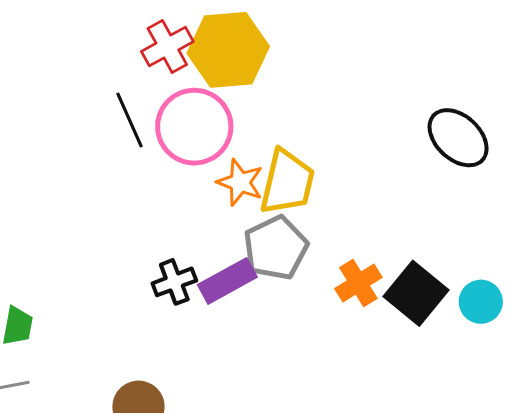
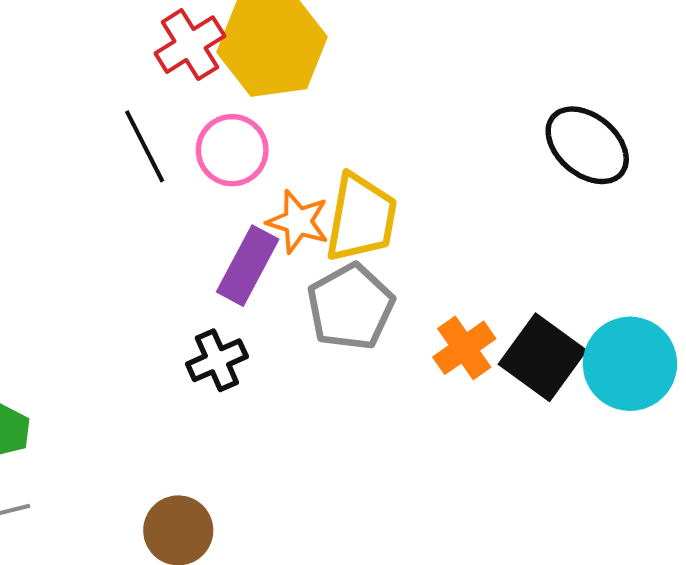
pink circle: (194, 127) -> (232, 150), size x0.7
purple rectangle: (227, 281) -> (248, 266), moved, turned -30
cyan circle: (481, 302) -> (630, 364), size x1.6

